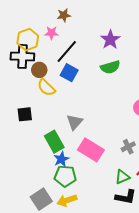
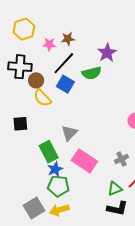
brown star: (64, 15) -> (68, 39), moved
yellow hexagon: (28, 40) -> (24, 29), moved
green semicircle: (110, 67) -> (92, 73), moved

